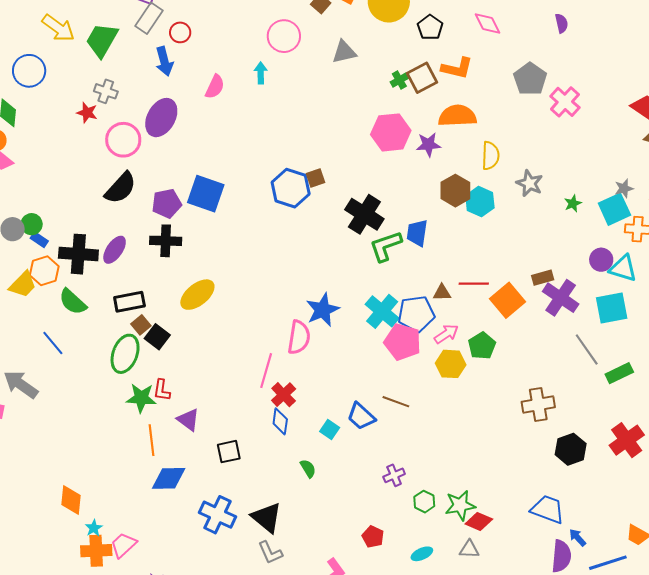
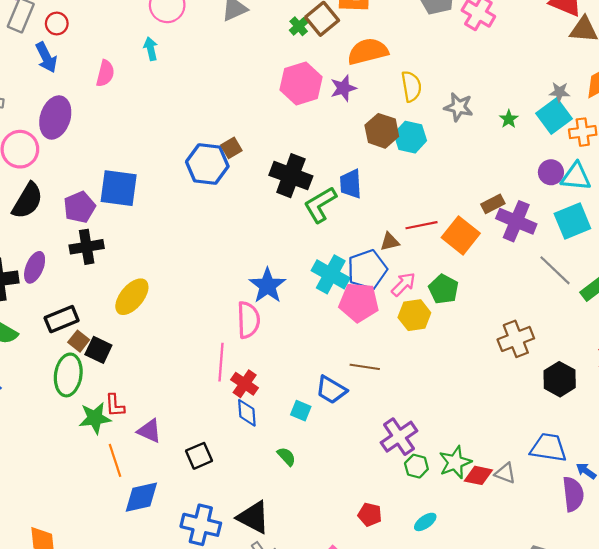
gray star: (624, 188) -> (559, 92), turned 30
purple cross: (394, 475) -> (399, 437), moved, size x1.6
gray triangle: (469, 549) -> (505, 473), moved, turned 30

